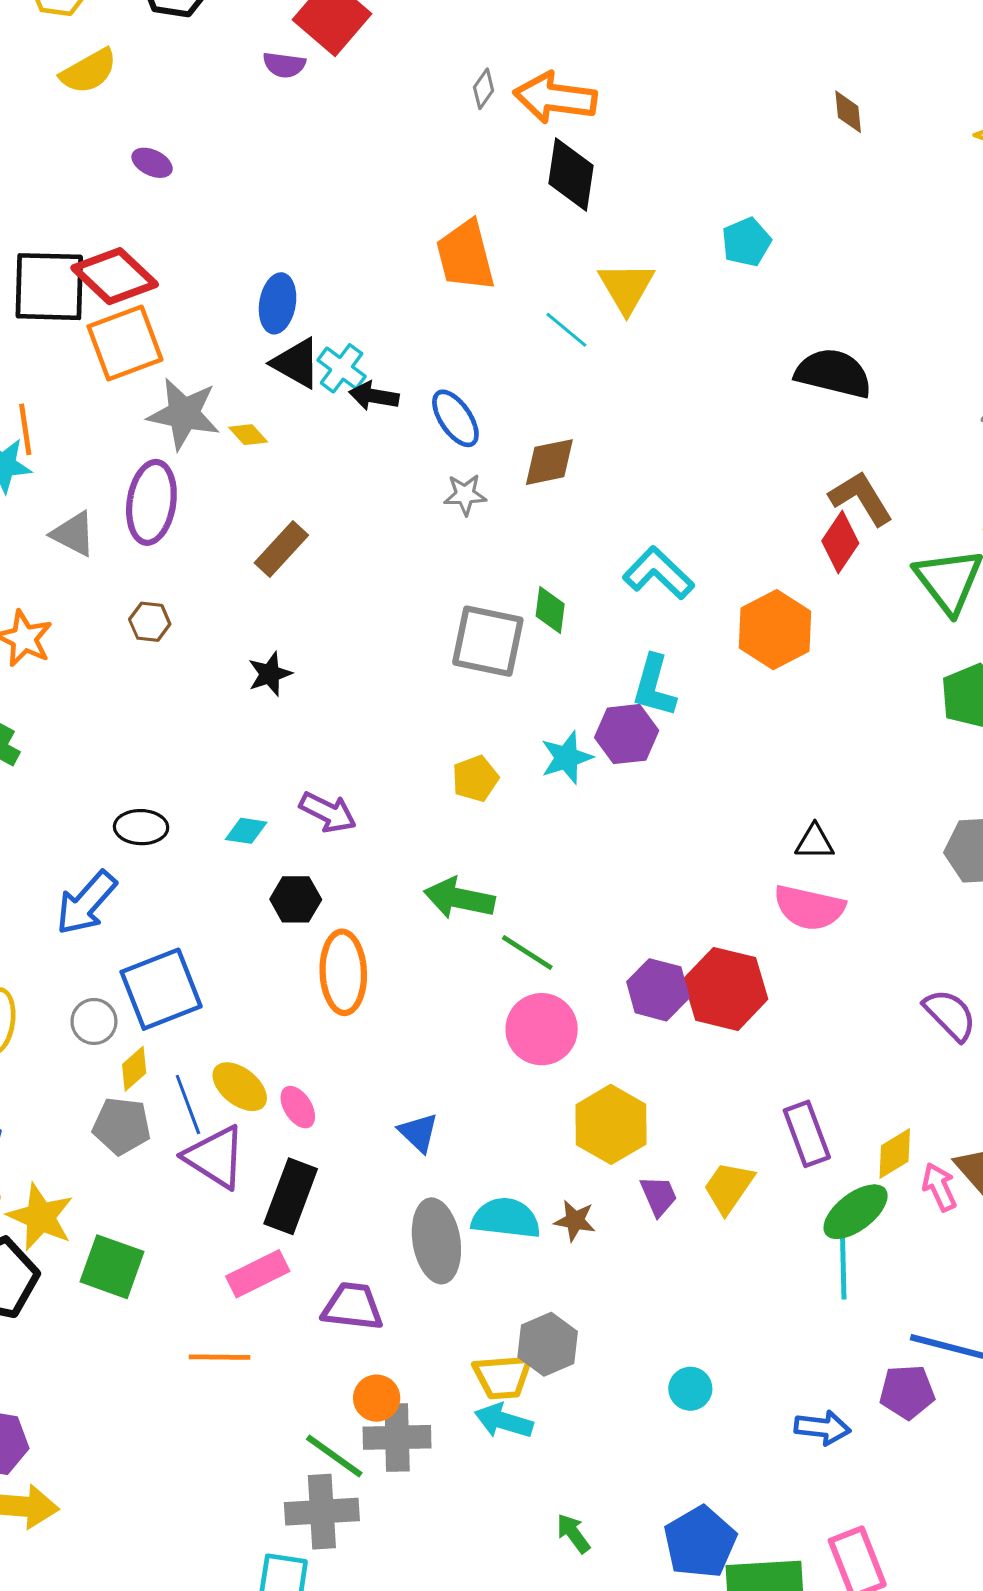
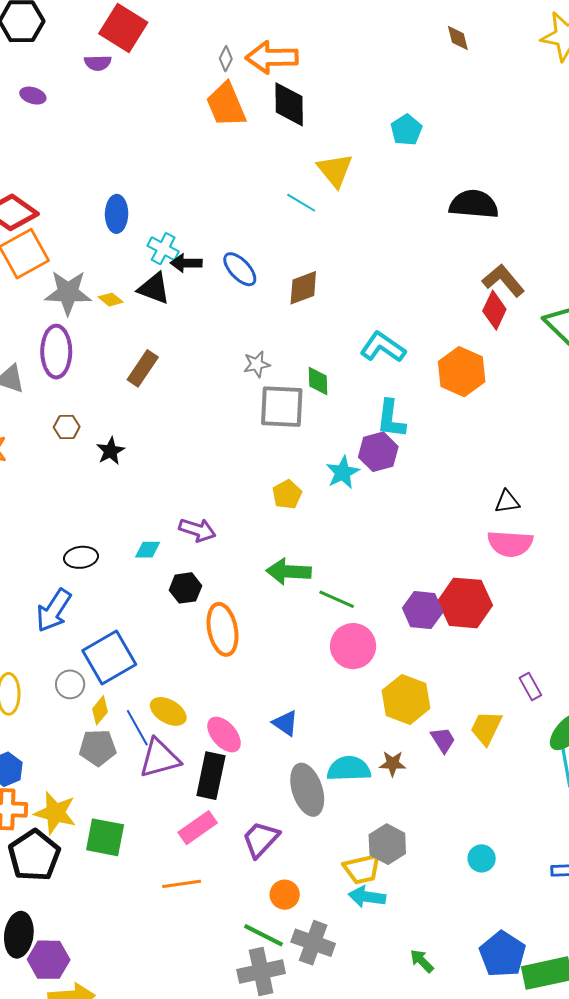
purple ellipse: (152, 163) -> (33, 96), moved
orange trapezoid: (465, 256) -> (226, 105), moved
black triangle: (296, 363) -> (154, 288), moved
gray star: (465, 495) -> (257, 364), moved
black star: (270, 674) -> (110, 451), moved
pink ellipse: (298, 1107) -> (224, 735), moved, size x1.4
purple rectangle: (807, 1134) -> (530, 687), size x0.7
purple triangle: (215, 1157) -> (160, 758), turned -39
purple trapezoid: (353, 1306) -> (261, 839), turned -45
gray cross: (397, 1437) -> (313, 943), moved, turned 30

